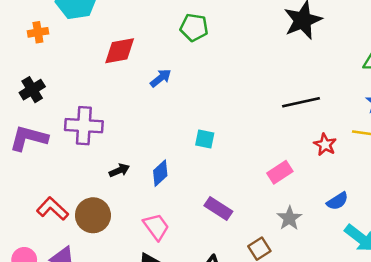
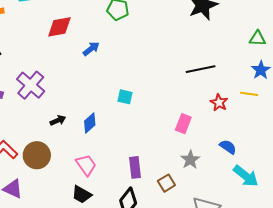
purple cross: (84, 126) -> (31, 85), turned 36
pink rectangle: (280, 172) -> (183, 124), turned -36
blue semicircle: (337, 201) -> (228, 147), turned -114
purple rectangle: (218, 209) -> (135, 167), moved, turned 50

